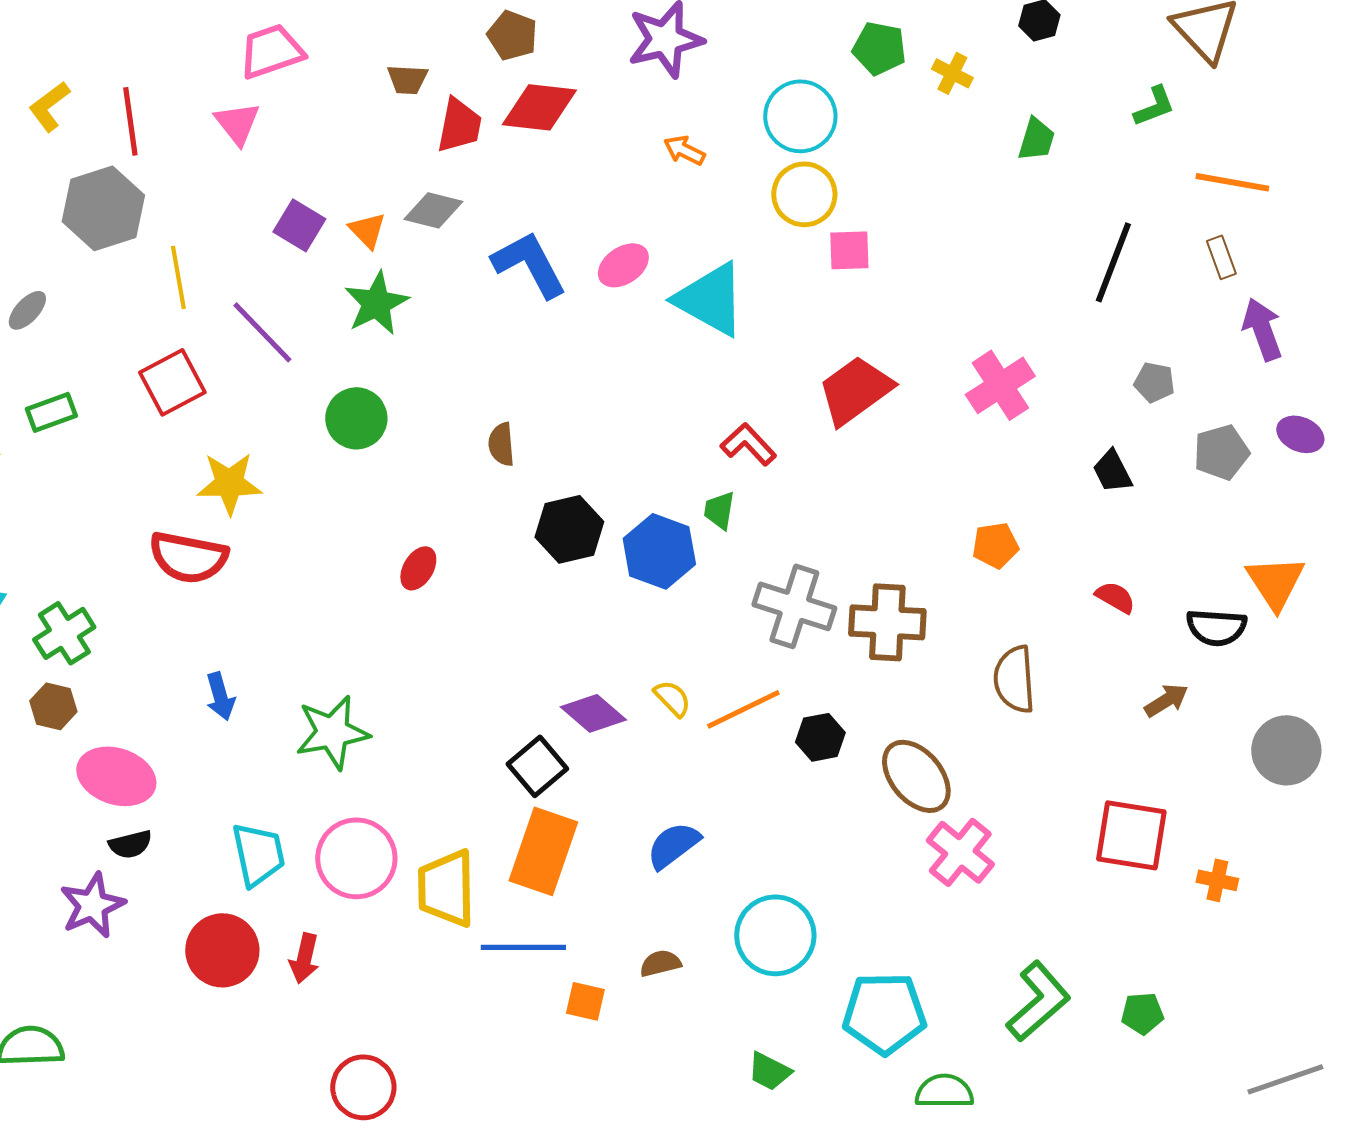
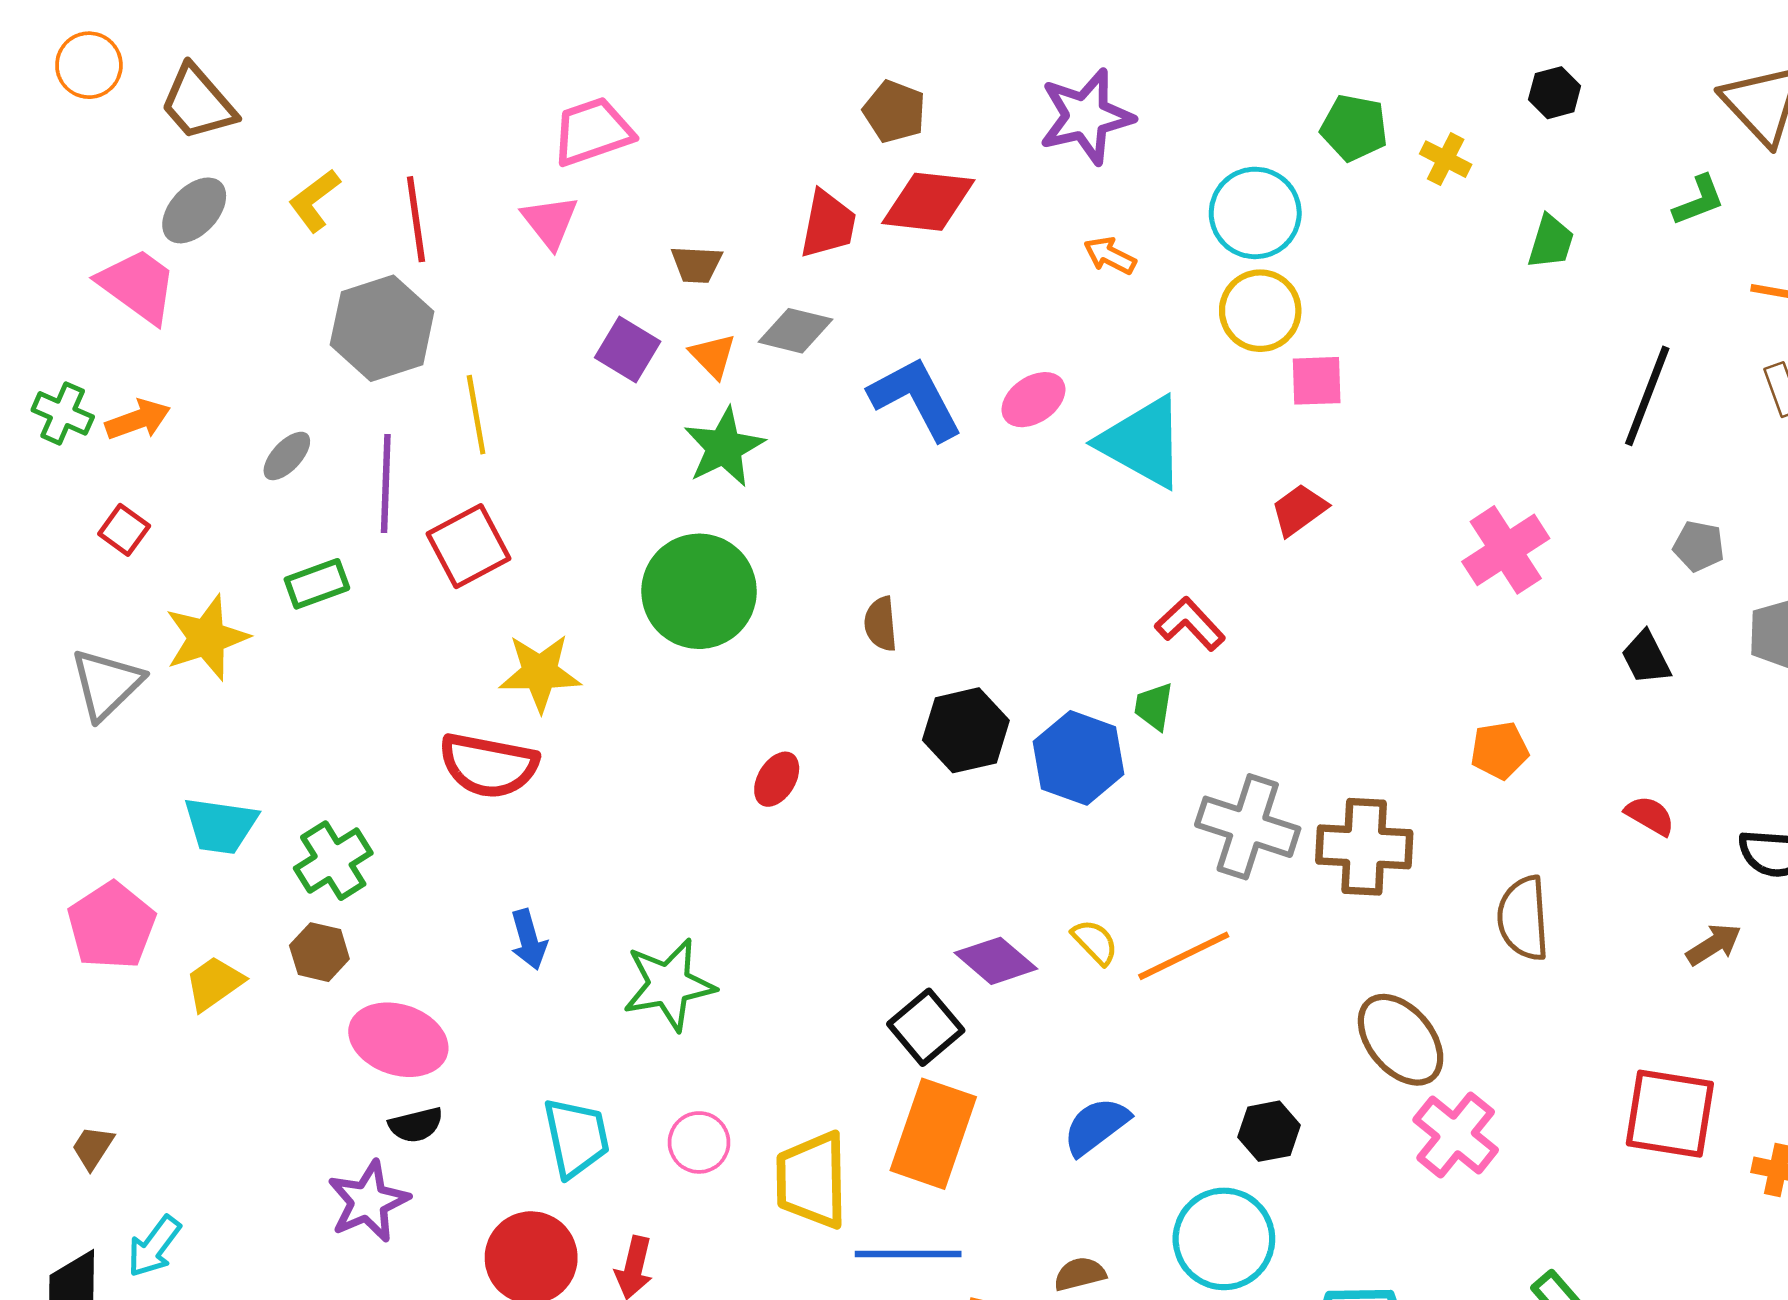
brown trapezoid: (407, 79) -> (696, 264), moved
purple line: (262, 332) -> (386, 484), moved, turned 46
red trapezoid: (855, 390) -> (1299, 510), moved, size x0.6
green circle: (356, 418) -> (699, 591), size x1.5
black hexagon: (820, 737) -> (1269, 1131), moved
pink circle: (356, 858) -> (699, 1142), size x0.6

